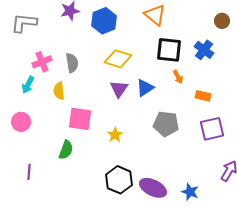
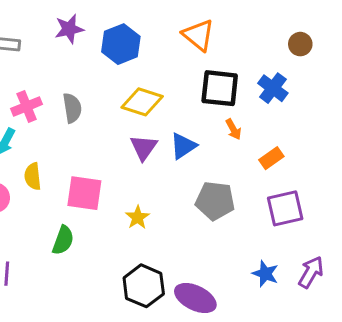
yellow semicircle: (59, 91) -> (33, 176), moved
orange rectangle: (203, 96) -> (271, 158), turned -49
blue star: (190, 192) -> (265, 274), moved

